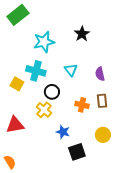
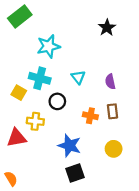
black star: (82, 34) -> (107, 28), moved
yellow cross: (44, 110) -> (35, 121), moved, turned -35
blue star: (63, 132) -> (69, 146), size x1.5
black square: (77, 152) -> (75, 173), moved

